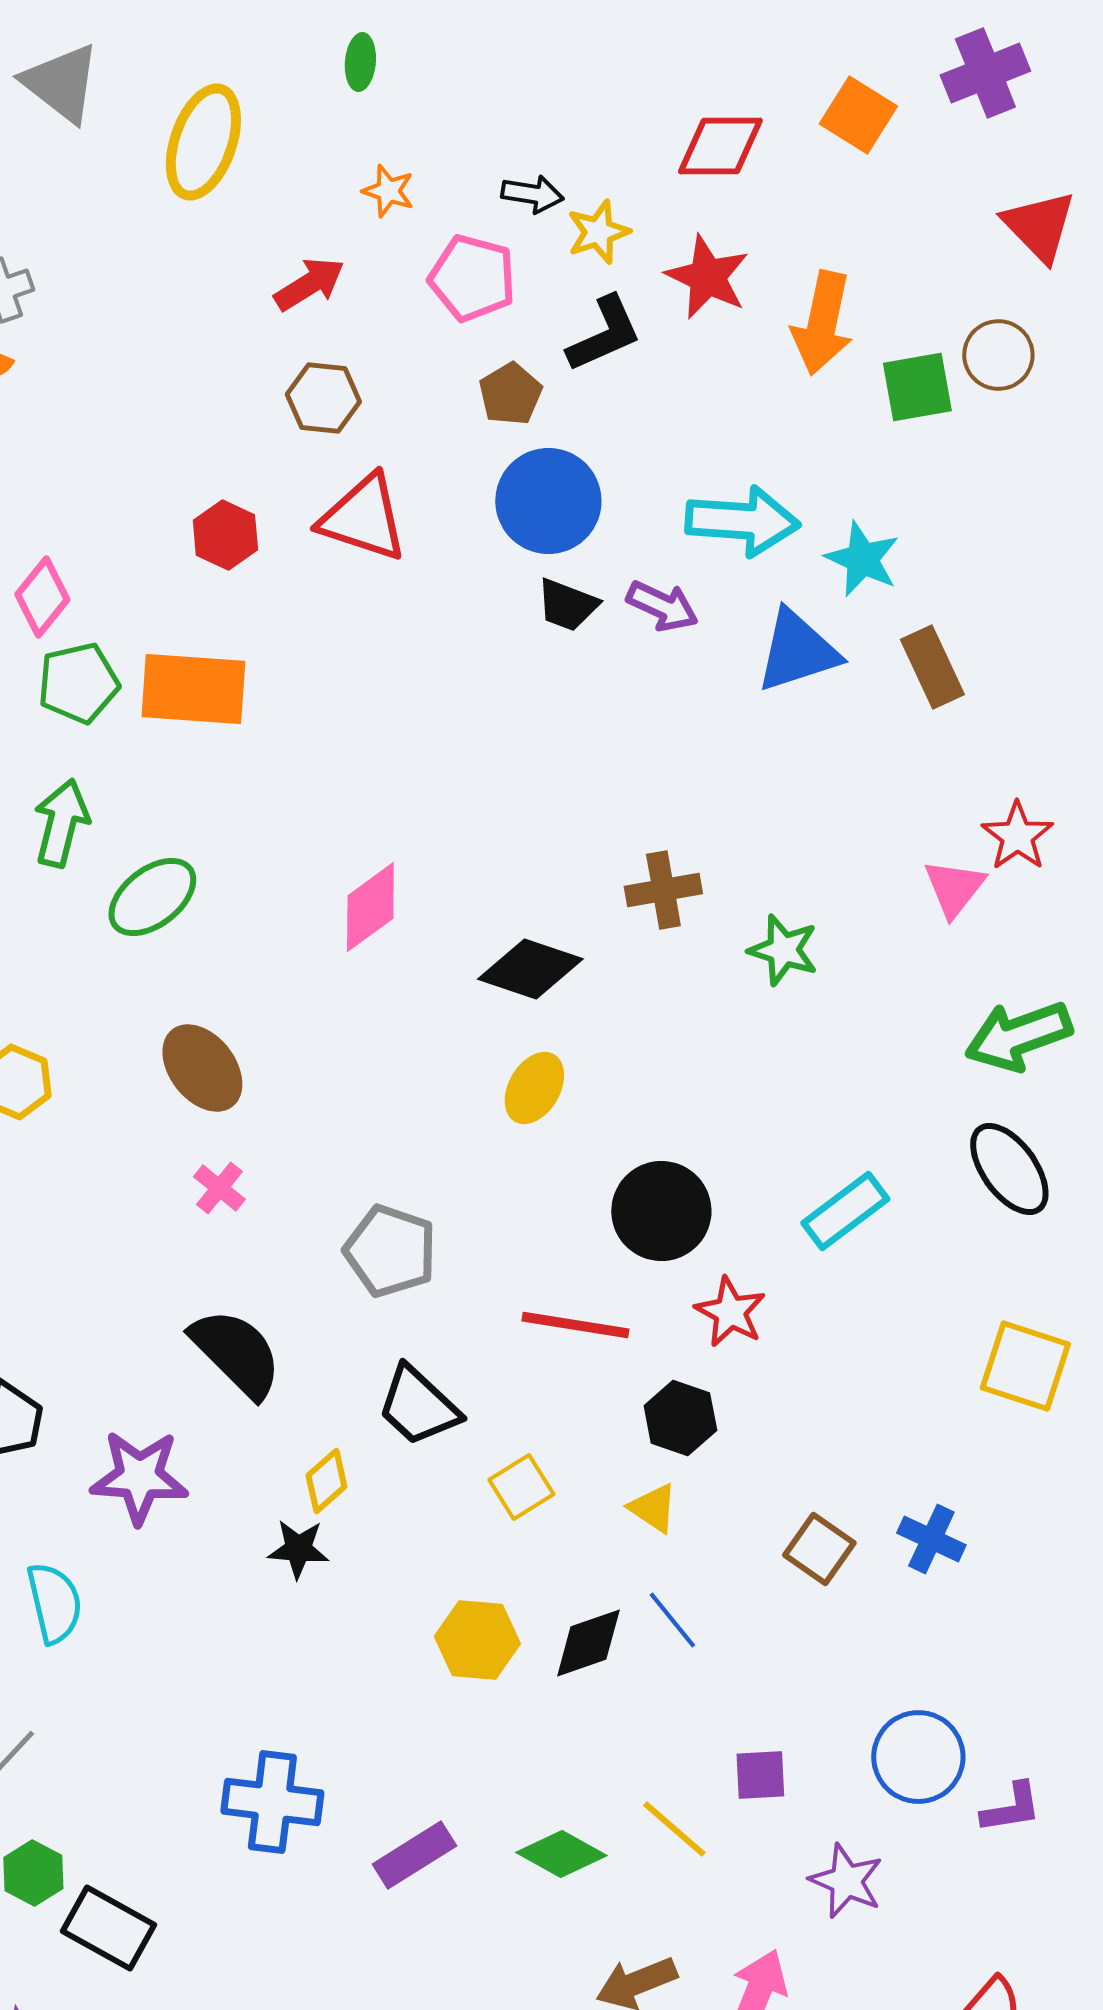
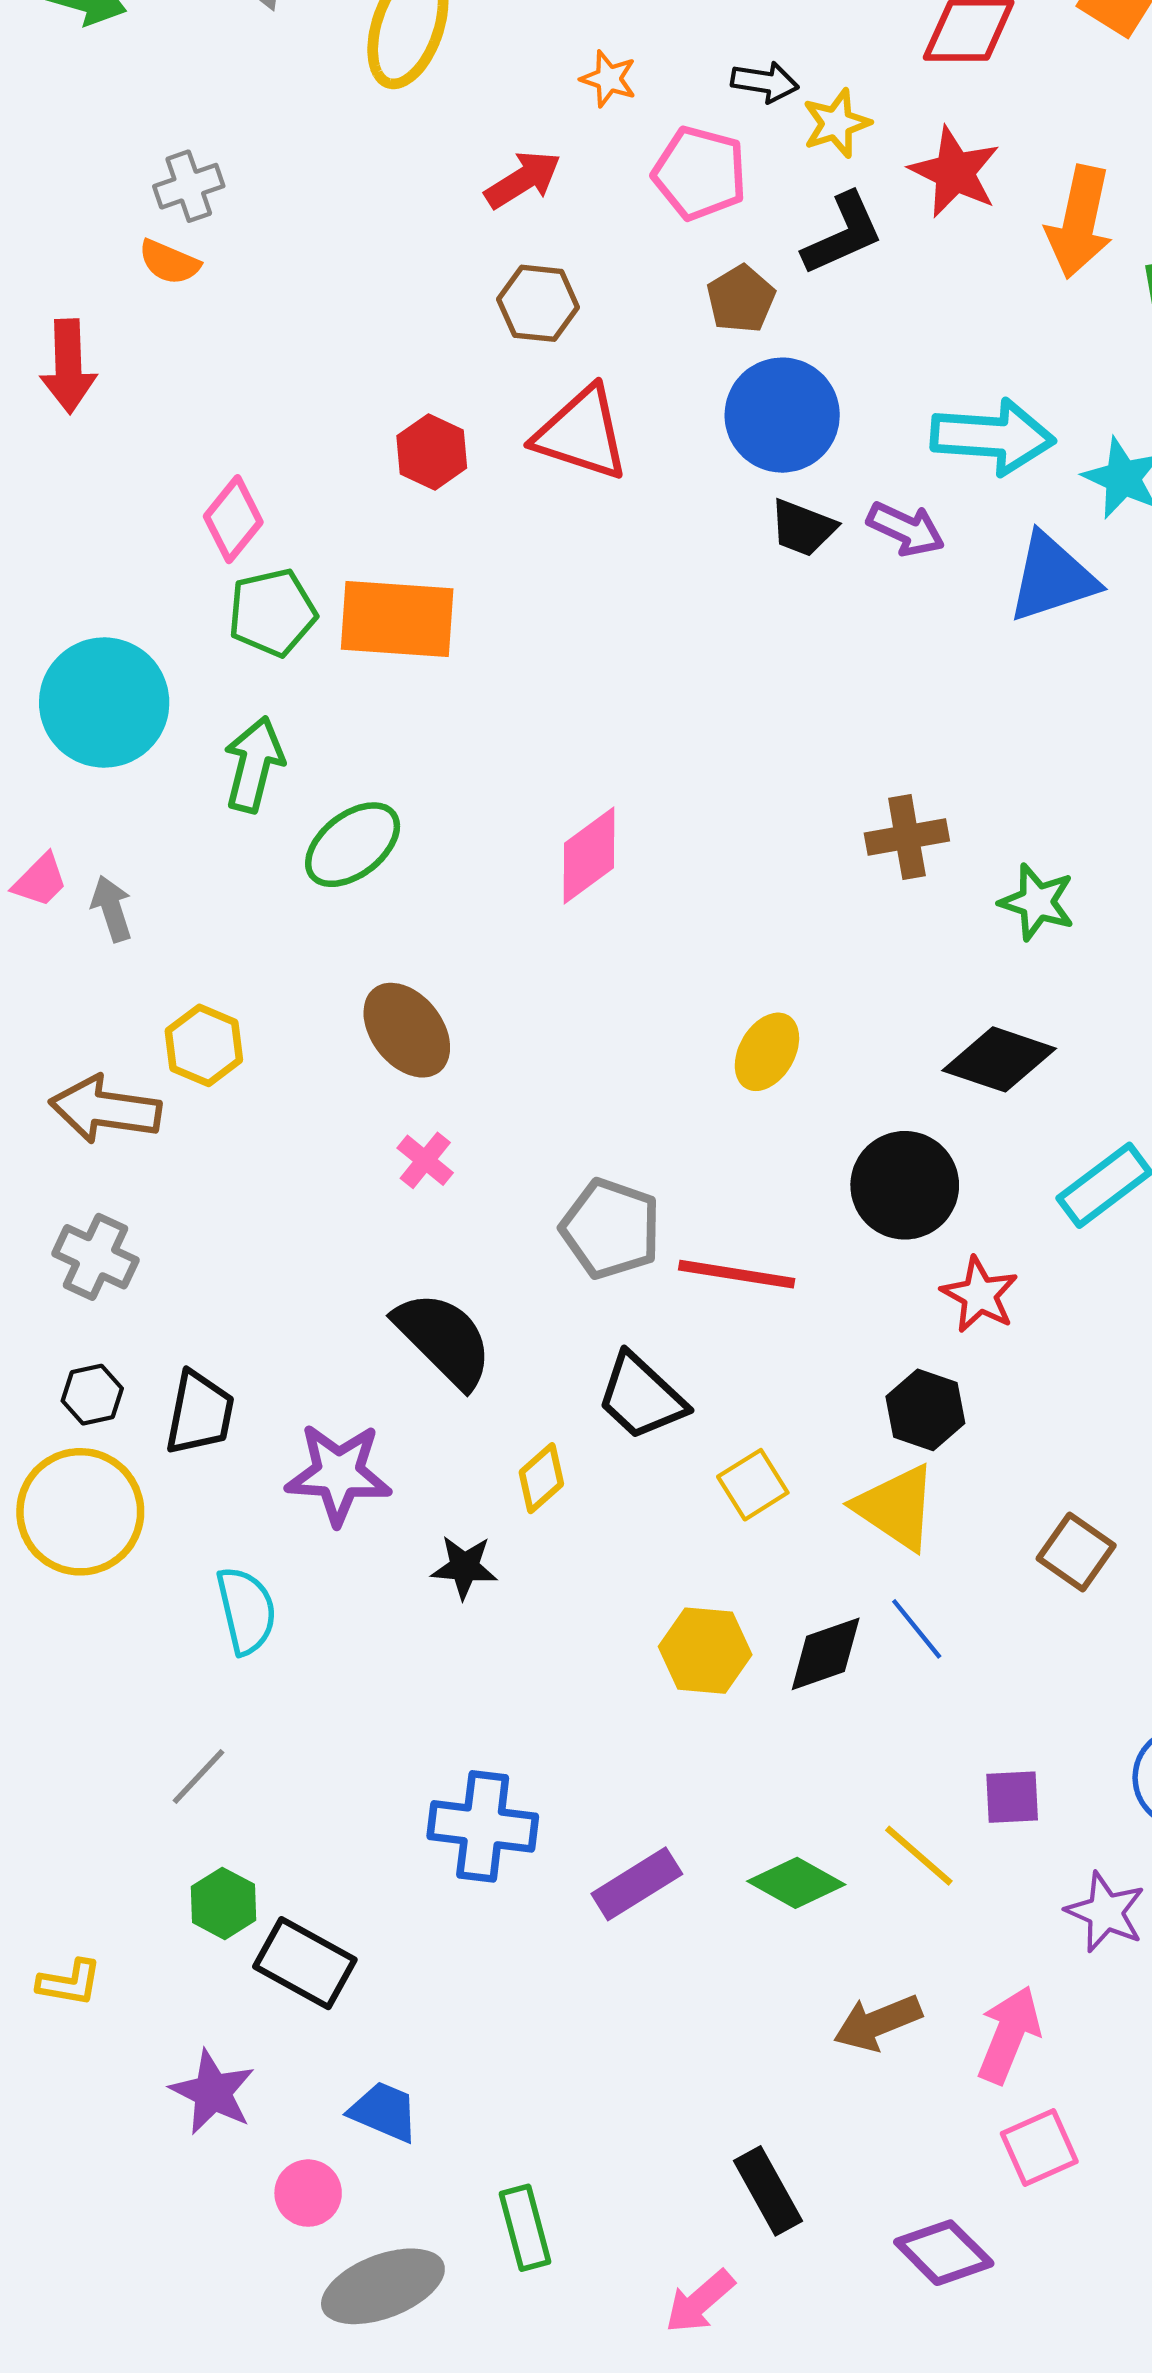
black diamond: (530, 969) -> (999, 1059), moved
red line: (575, 1325) -> (737, 1274), moved
yellow triangle: (653, 1508) -> (896, 1507), size x1.6
black star: (298, 1549) -> (464, 1567), moved

